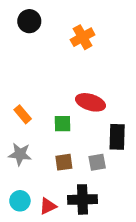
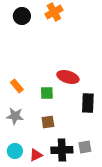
orange cross: (83, 37) -> (54, 12), moved
gray square: (97, 162) -> (85, 147), moved

